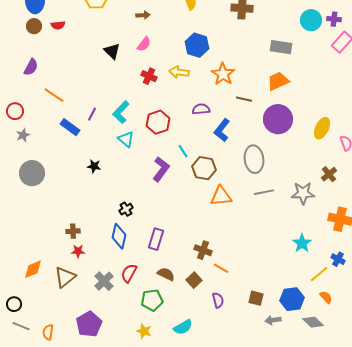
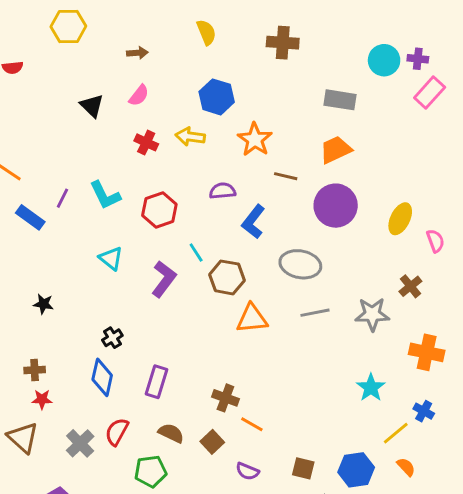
cyan L-shape: (121, 112) -> (105, 195), turned -70
cyan triangle: (126, 139) -> (111, 258), moved
gray ellipse: (254, 159) -> (300, 264), turned -72
black star: (94, 166) -> (43, 304), moved
brown triangle: (65, 277) -> (23, 438), turned -40
purple semicircle: (218, 300) -> (247, 471), turned 126

